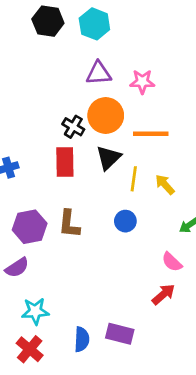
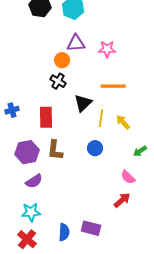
orange circle: (106, 115) -> (62, 60), moved, size x0.6
red rectangle: (65, 162) -> (46, 117), moved
purple semicircle: (17, 268) -> (34, 181), moved

